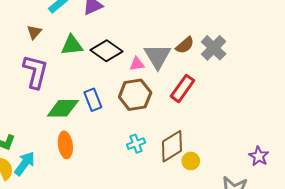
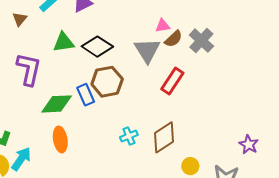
brown triangle: (34, 32) -> (20, 19), moved
pink triangle: (137, 64) -> (163, 26), moved
brown hexagon: (135, 95) -> (107, 82), moved
yellow circle: (191, 161) -> (190, 166), moved

